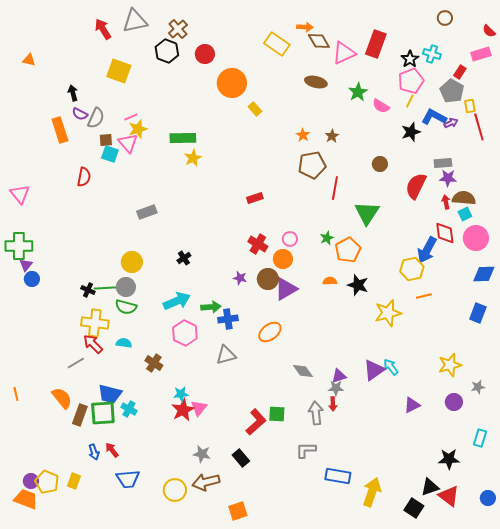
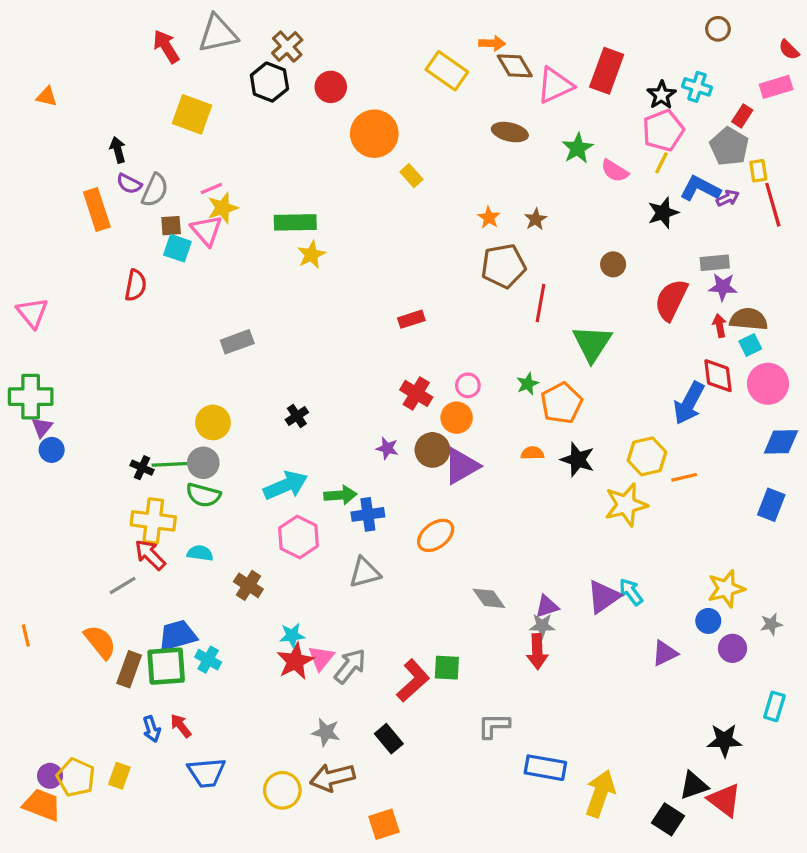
yellow hexagon: (412, 269) -> (647, 456), moved
blue trapezoid: (110, 394) -> (177, 635), turned 150
red arrow: (333, 404) -> (537, 652), size x1.5
gray arrow: (316, 413) -> (350, 666), moved, turned 45
blue circle: (488, 498) -> (708, 621), moved

